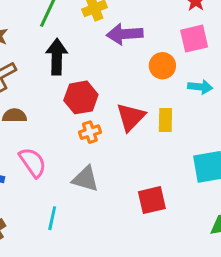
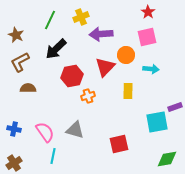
black arrow: (57, 57) -> (56, 49), turned -135
red triangle: (131, 117) -> (105, 67), moved
orange cross: (90, 132) -> (88, 96), moved
pink semicircle: (33, 162) -> (45, 132), moved

